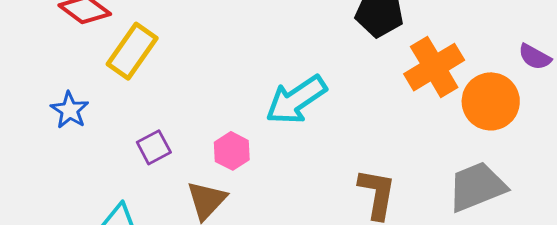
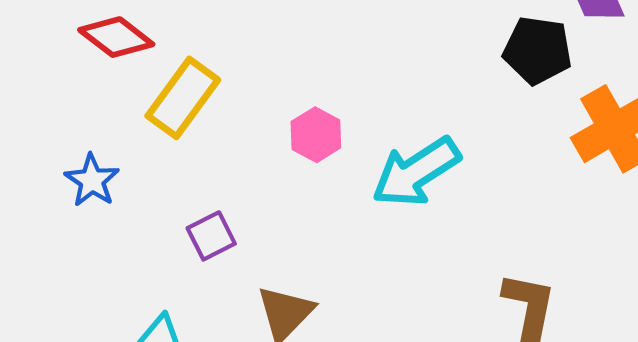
pink hexagon: (232, 151) -> (316, 135), moved

